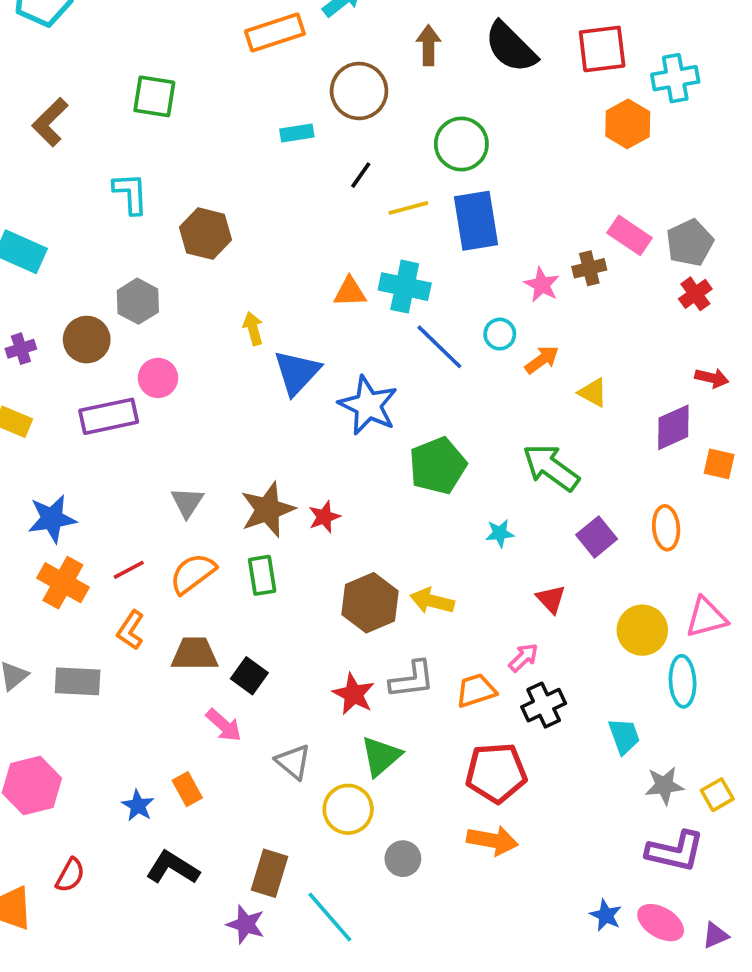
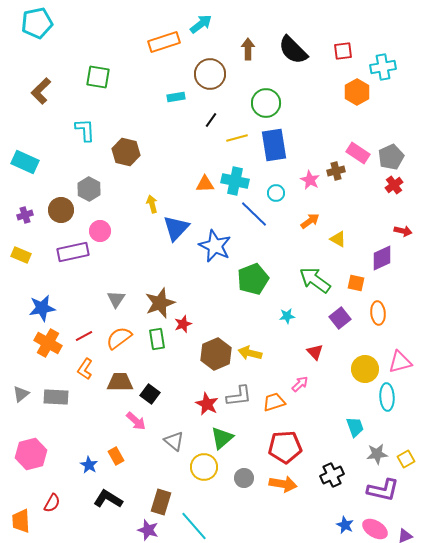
red square: (602, 49) -> (343, 51), size x0.7
cyan circle: (500, 334) -> (276, 193), moved
orange square: (719, 464) -> (356, 283), moved
red star: (324, 517) -> (183, 324), moved
black cross: (544, 705) -> (332, 475), moved
gray circle: (403, 859) -> (244, 478), moved

